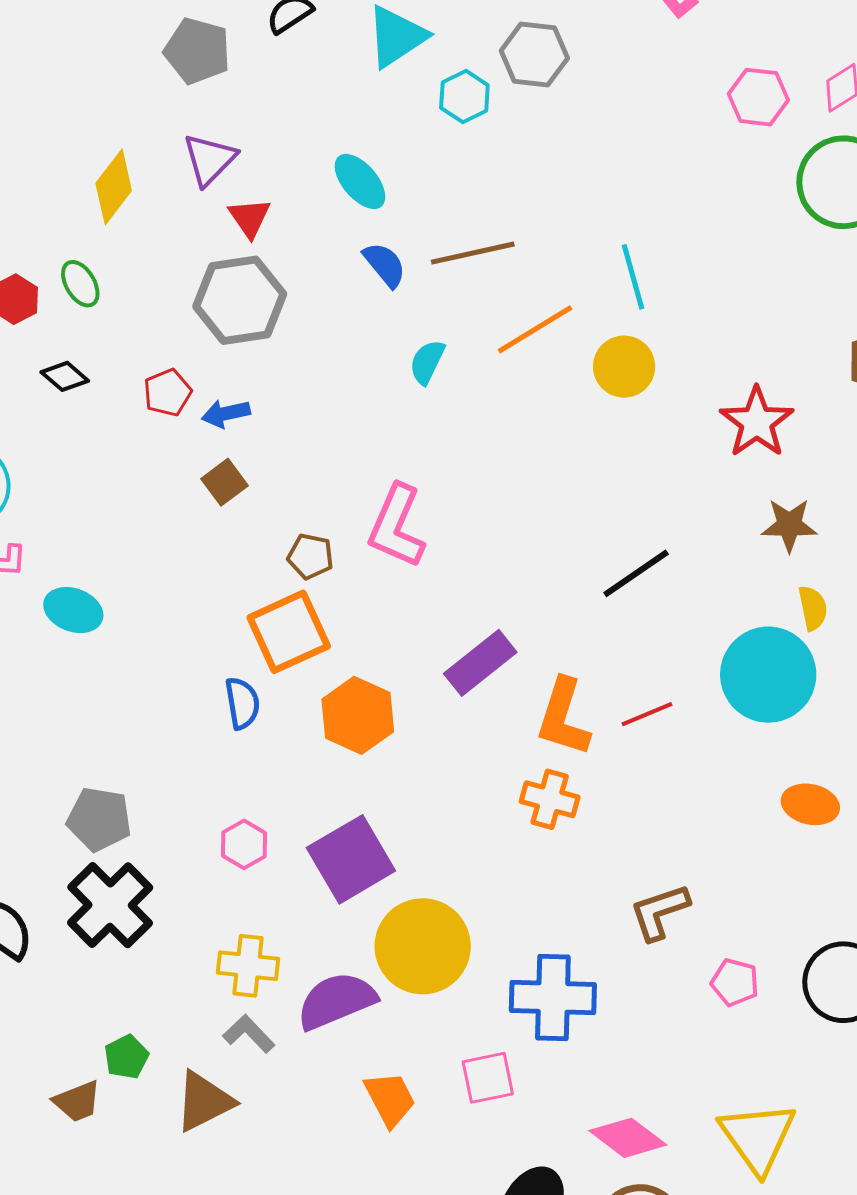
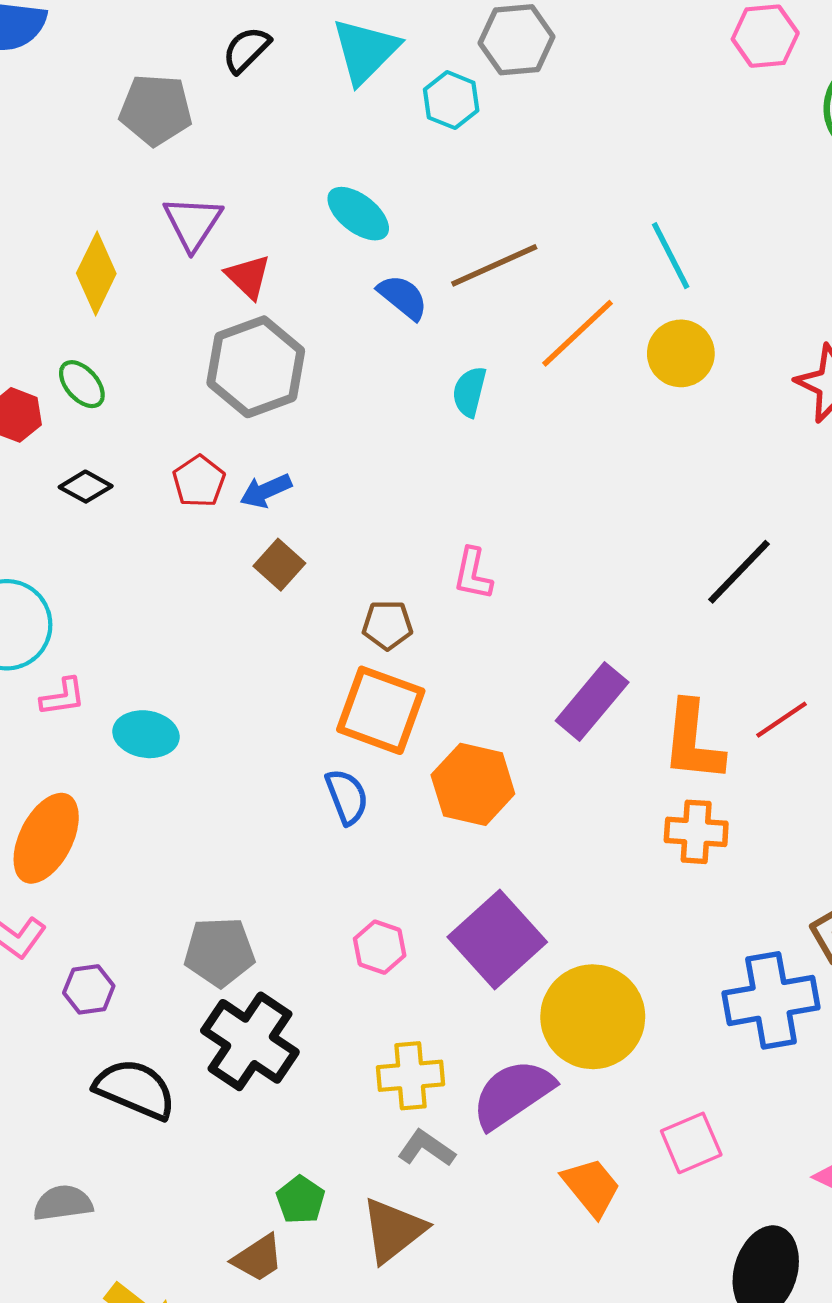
pink L-shape: (397, 526) -> (473, 574), size x0.6
orange square: (289, 632) -> (381, 710), turned -34
blue cross: (553, 997) -> (771, 1000), moved

